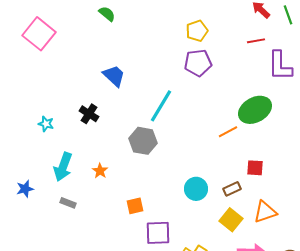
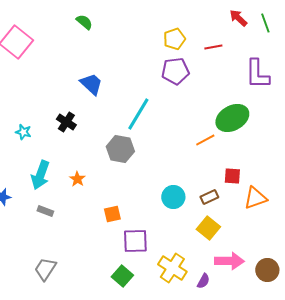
red line: (256, 41) -> (213, 47), moved
orange triangle: (265, 212) -> (255, 198), moved

